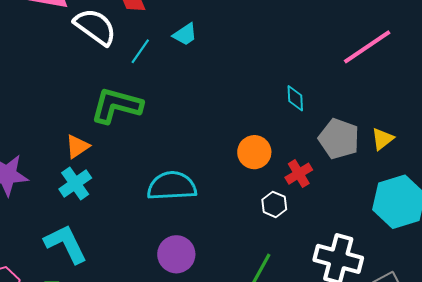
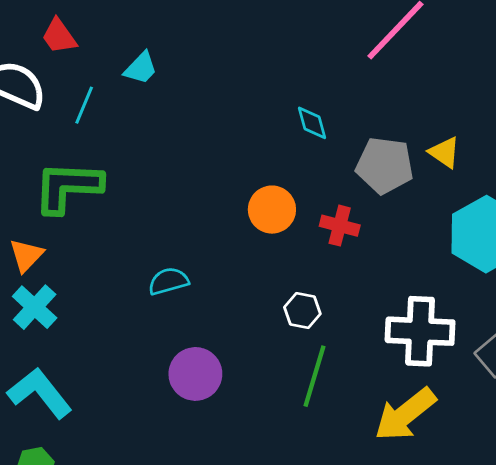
yellow triangle: (382, 139) -> (445, 152), turned -35
red cross: (299, 174) -> (340, 226), turned -32
cyan semicircle: (172, 186) -> (168, 281), size x0.6
white hexagon: (274, 204) -> (302, 311), moved

